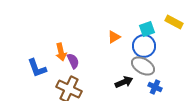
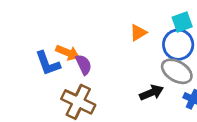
orange arrow: (61, 52) -> (68, 53), turned -54
blue L-shape: (37, 68) -> (48, 63), moved

